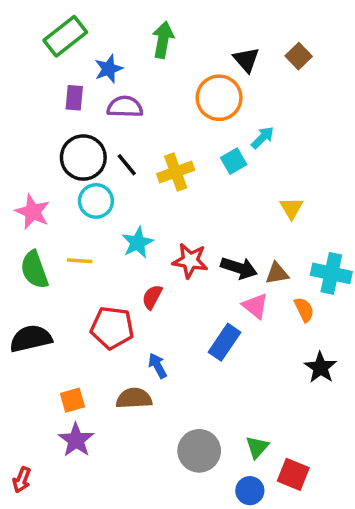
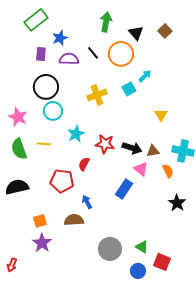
green arrow: (163, 40) -> (106, 22), moved
black line: (127, 165) -> (93, 53), moved
green triangle: (257, 447) -> (142, 247), turned -40

